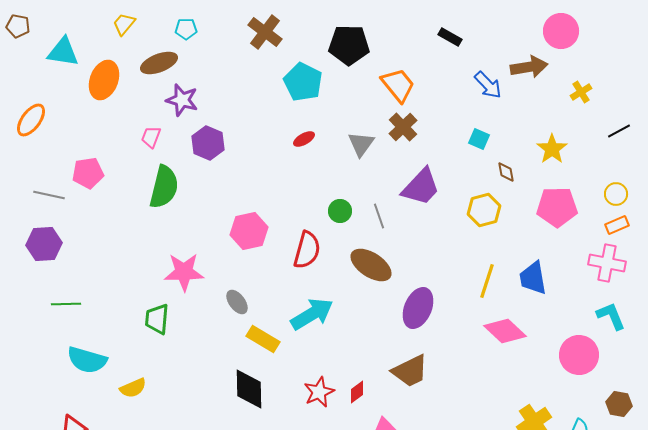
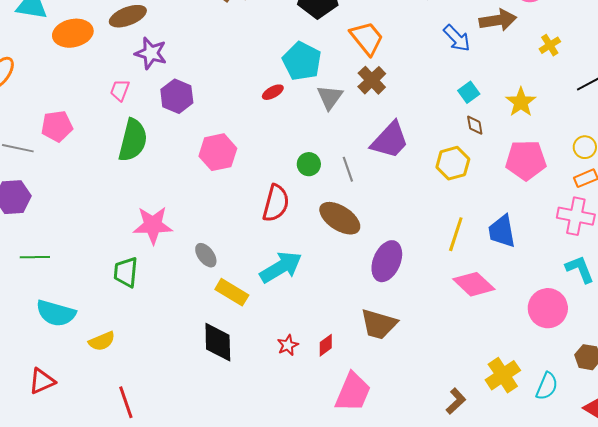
orange ellipse: (104, 80) -> (73, 33), turned 57
cyan pentagon: (303, 82) -> (302, 61), moved
cyan square: (479, 139) -> (469, 92), moved, turned 30
pink hexagon: (249, 231) -> (218, 152), moved
brown trapezoid: (410, 371) -> (379, 324), turned 42
red star: (319, 392) -> (288, 345), size x0.7

